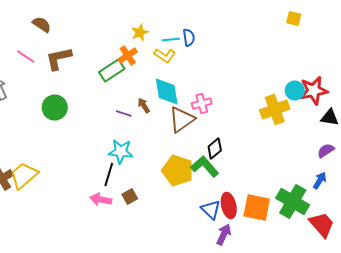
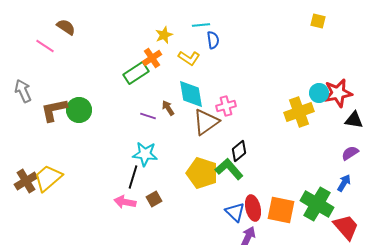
cyan line: (171, 40) -> (201, 25), moved
pink line: (26, 56) -> (45, 46), moved
brown L-shape: (59, 58) -> (54, 110), moved

